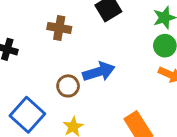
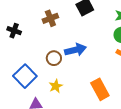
brown cross: (59, 28) -> (50, 18), turned -35

